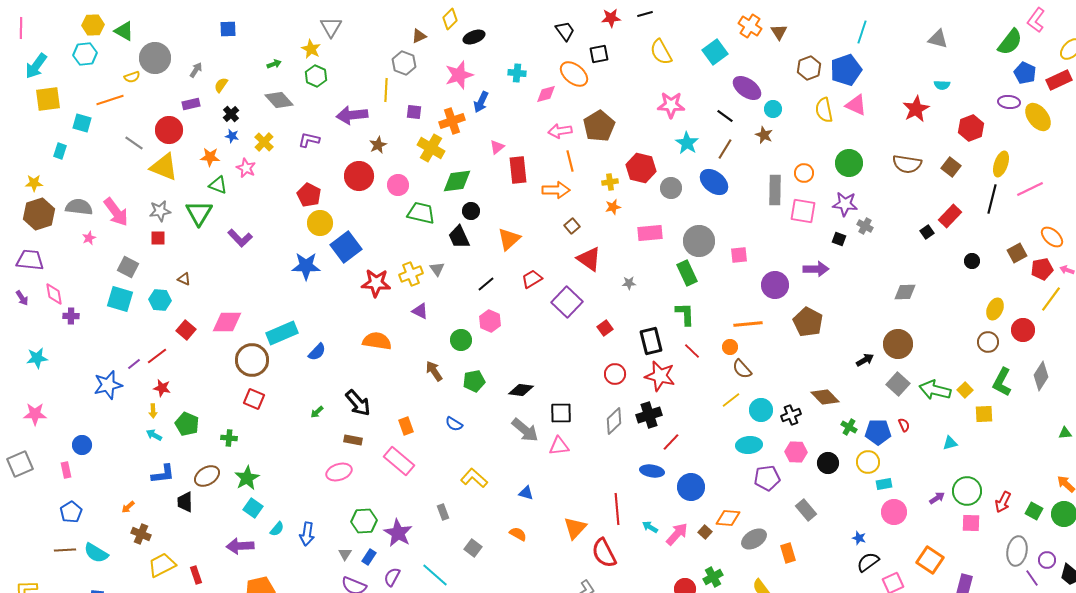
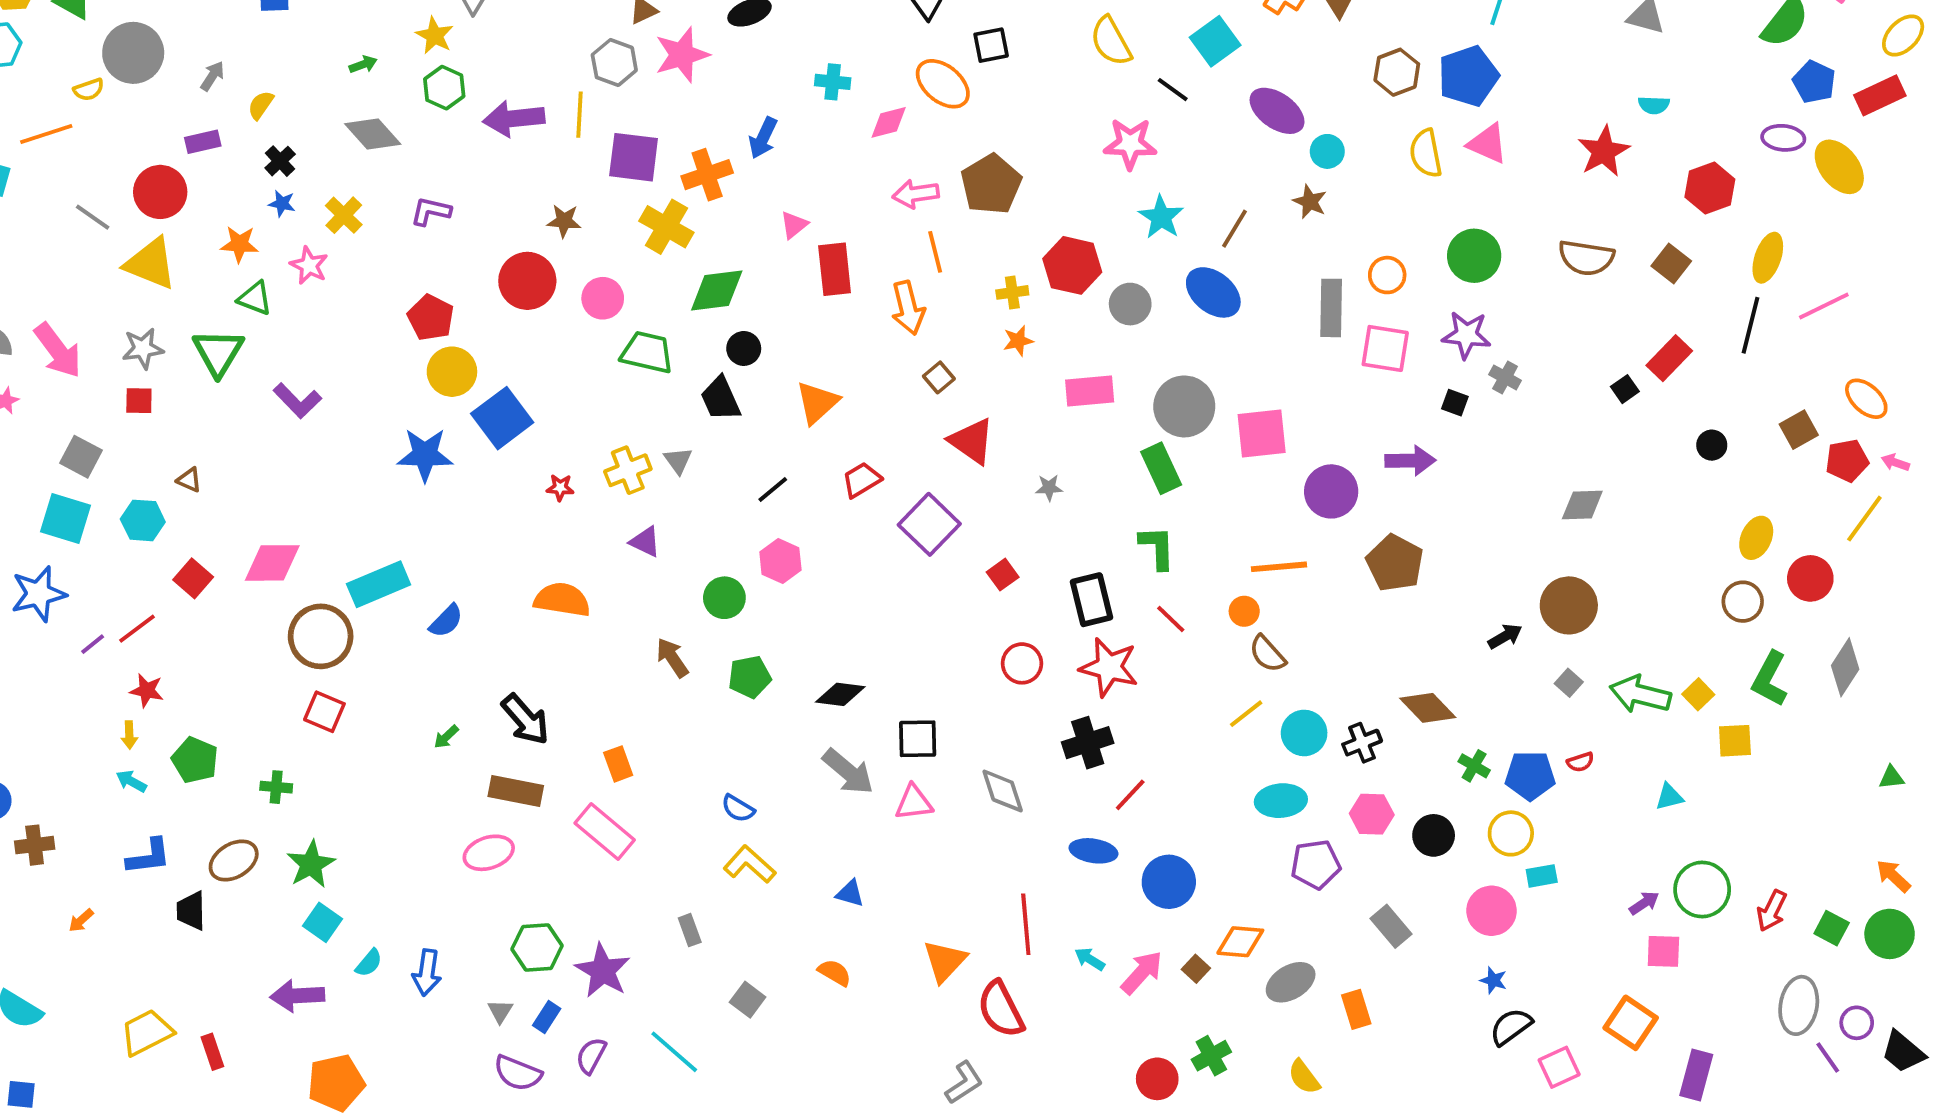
pink star: (459, 75) -> (682, 55), moved
purple square: (414, 112) -> (634, 157), size x1.8
purple arrow: (352, 115) -> (514, 119), moved
black line: (725, 116) -> (1173, 90), moved
brown star: (378, 145) -> (564, 221), turned 30
orange arrow: (556, 190) -> (908, 308), turned 76
pink square: (739, 255) -> (1262, 433), size x1.6
red star: (376, 283) -> (560, 488), size x0.5
gray square: (898, 384) -> (1569, 683), size x0.6
blue star: (108, 385) -> (38, 594), moved
gray diamond: (614, 421) -> (1003, 791), moved, turned -64
blue semicircle: (454, 424) -> (738, 808), moved
red semicircle: (904, 425) -> (1580, 762), turned 96
brown rectangle: (353, 440) -> (516, 791), size x1.5
pink circle: (894, 512) -> (1492, 911), moved
pink square: (971, 523) -> (1663, 951), moved
brown cross: (141, 534) -> (35, 845), moved, turned -30

